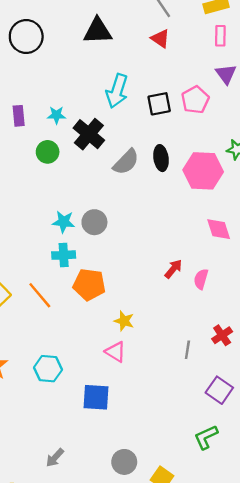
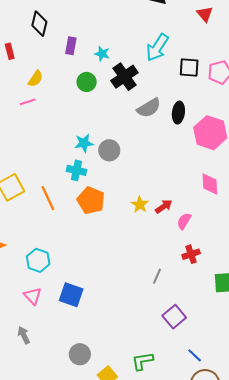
cyan star: (64, 222) -> (84, 143), turned -30
yellow star: (124, 321) -> (140, 204), moved
red cross: (222, 335) -> (191, 254), moved
pink triangle: (115, 352) -> (33, 296), moved
green L-shape: (206, 437) -> (142, 361), moved
gray arrow: (55, 458) -> (24, 335), turned 96

